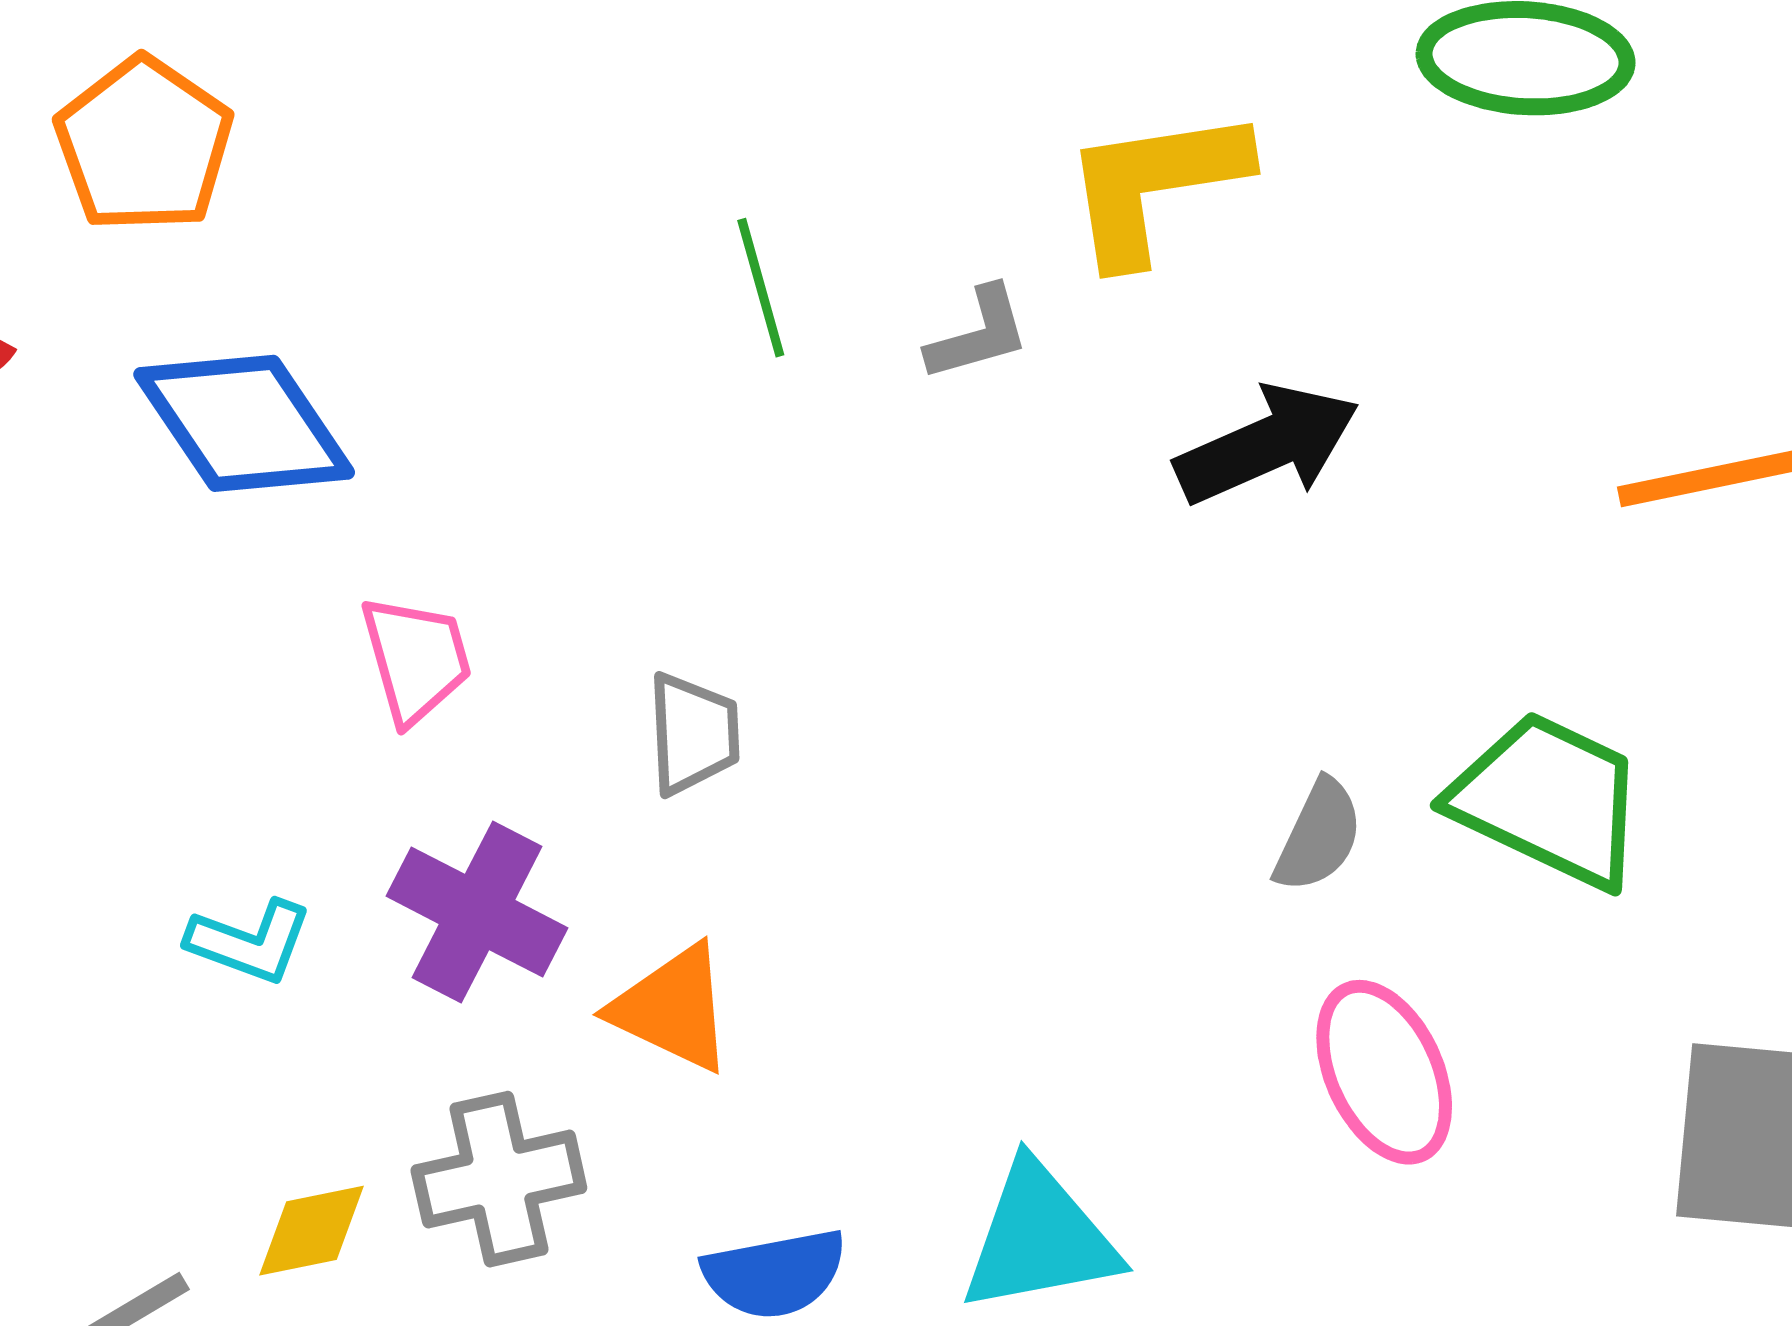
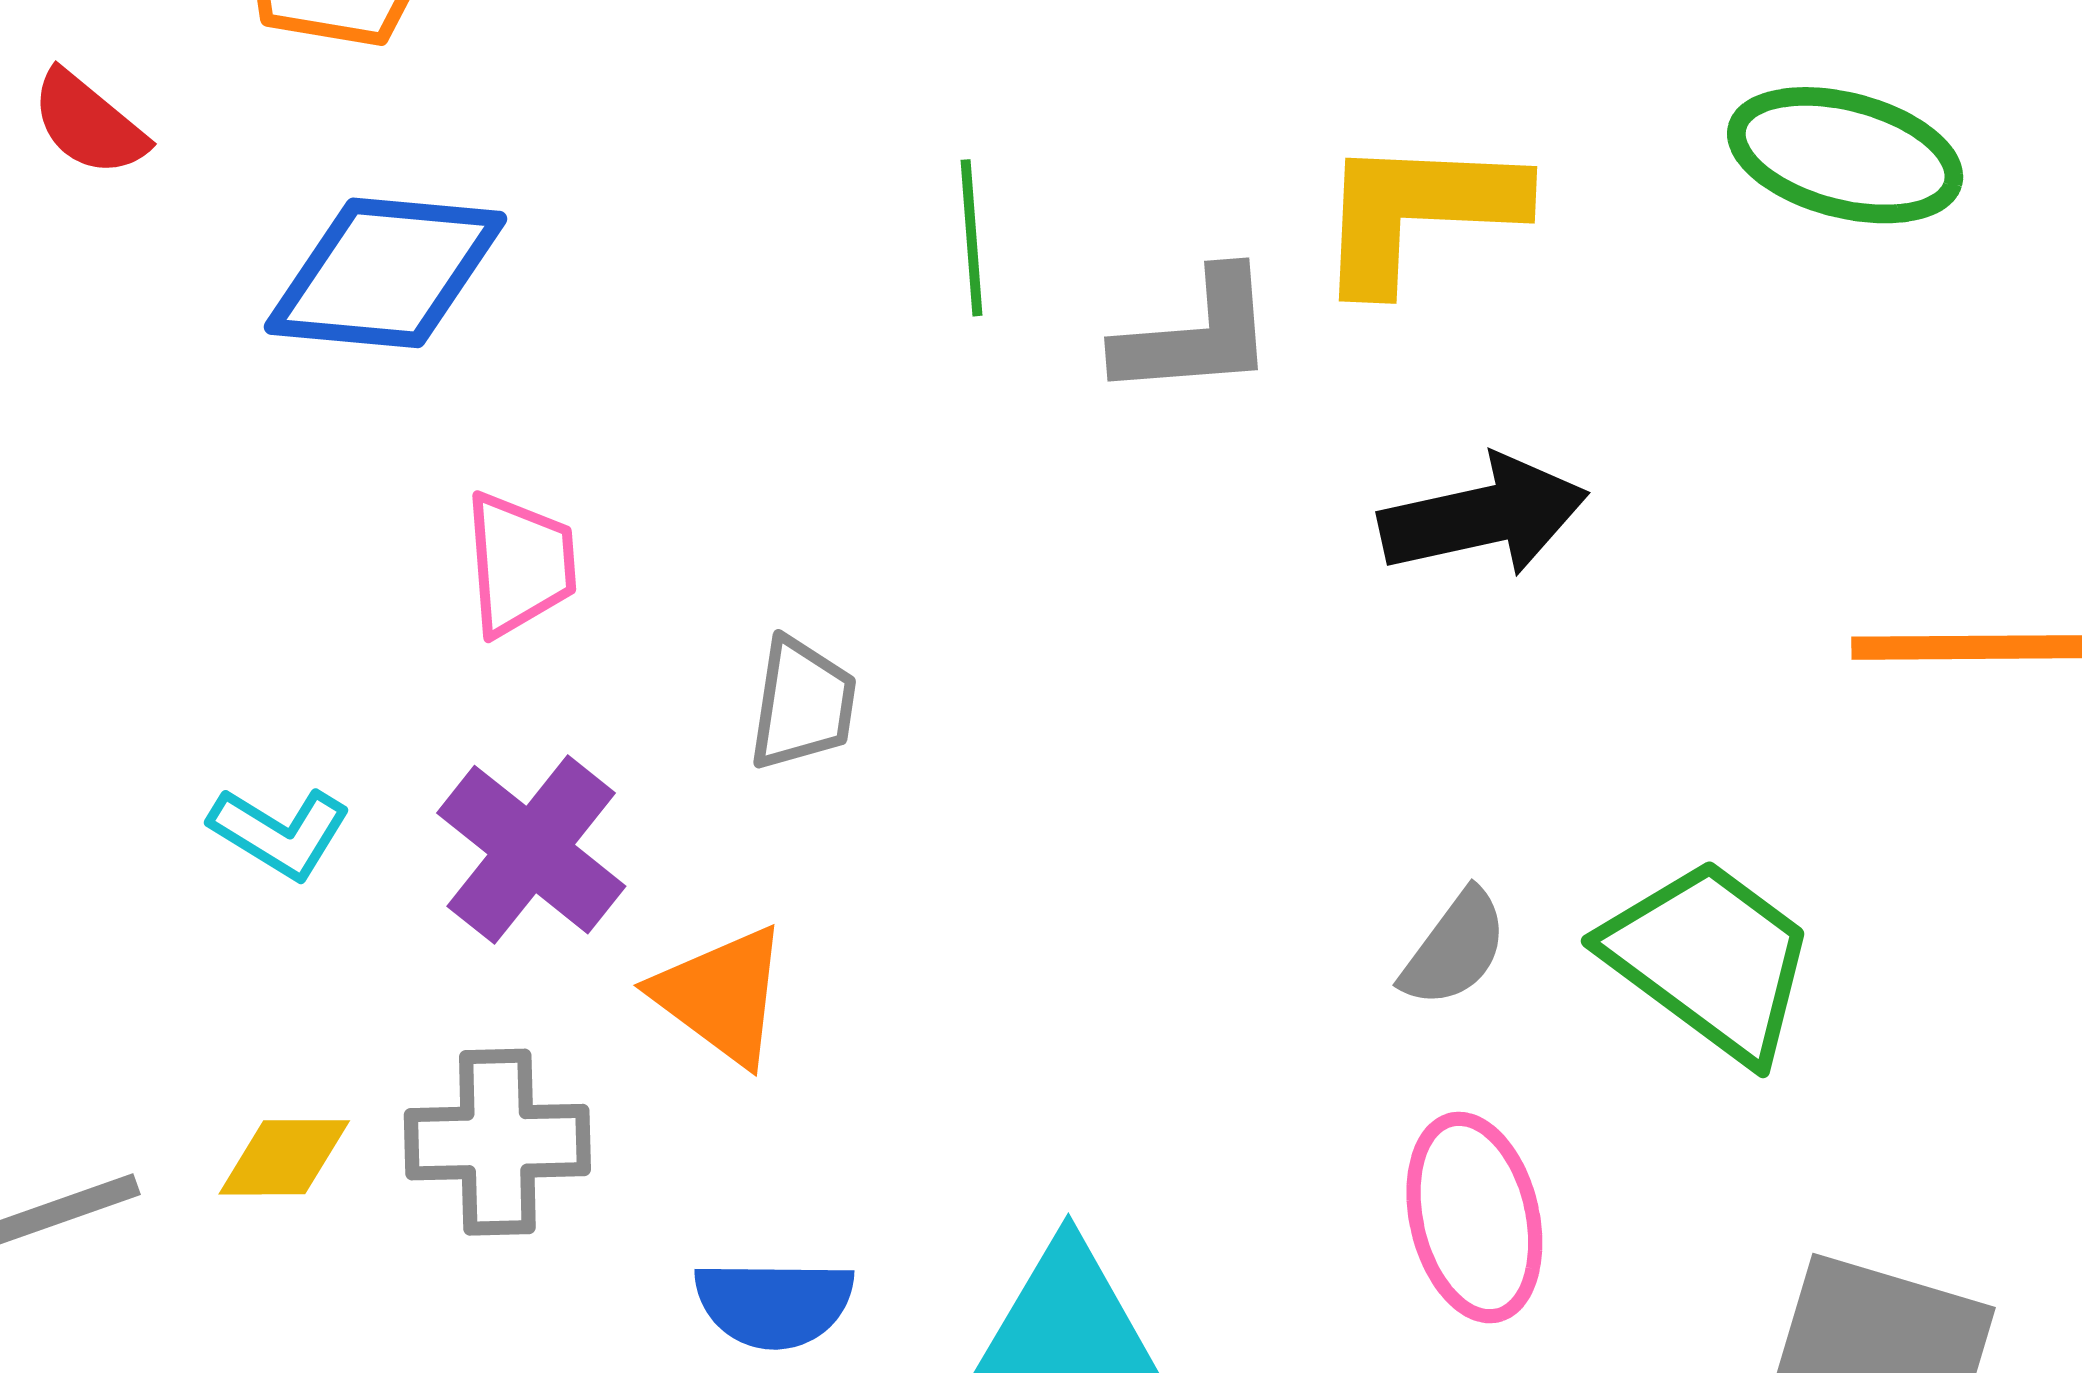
gray L-shape: (978, 334) -> (1196, 335), size x1.4
blue diamond: (244, 423) -> (386, 273), turned -62

